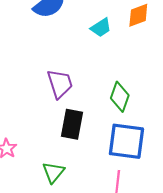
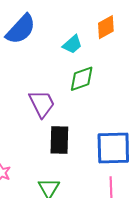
green diamond: (120, 97) -> (82, 79), moved, turned 60

